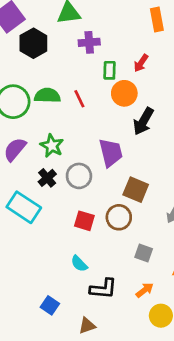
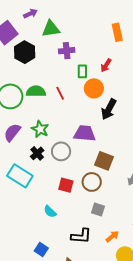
purple trapezoid: (111, 153) -> (85, 133), turned -70
gray square: (144, 253) -> (98, 210), moved
cyan semicircle: (79, 264) -> (50, 212), moved

